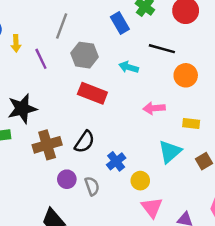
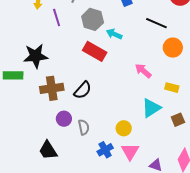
cyan arrow: (129, 67) -> (114, 34), moved
pink arrow: (154, 108) -> (143, 71), turned 36
blue cross: (116, 161) -> (105, 150), moved

